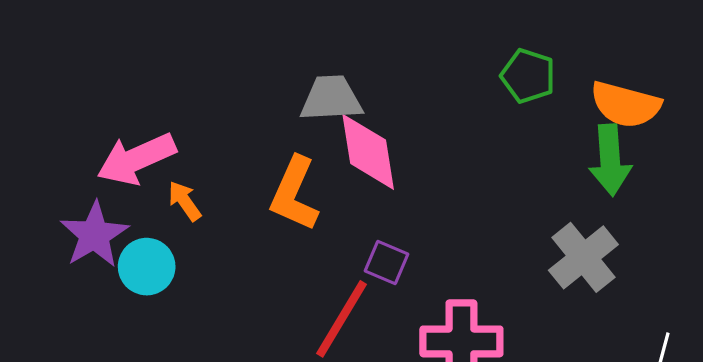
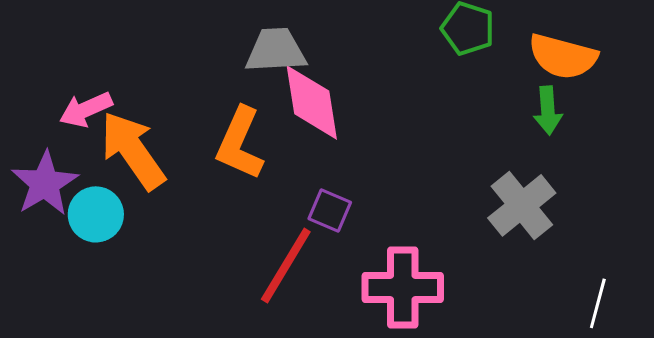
pink arrow: (136, 159) -> (86, 109), size x0.7
green arrow: (610, 160) -> (548, 110), size x0.7
orange arrow: (185, 201) -> (133, 150), size x2.0

